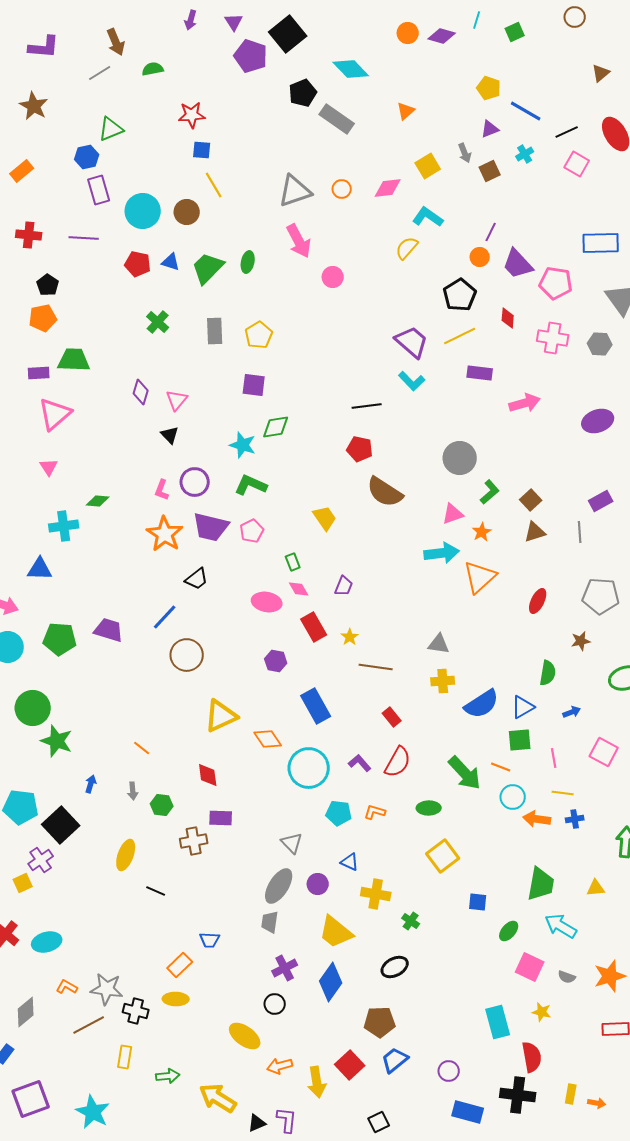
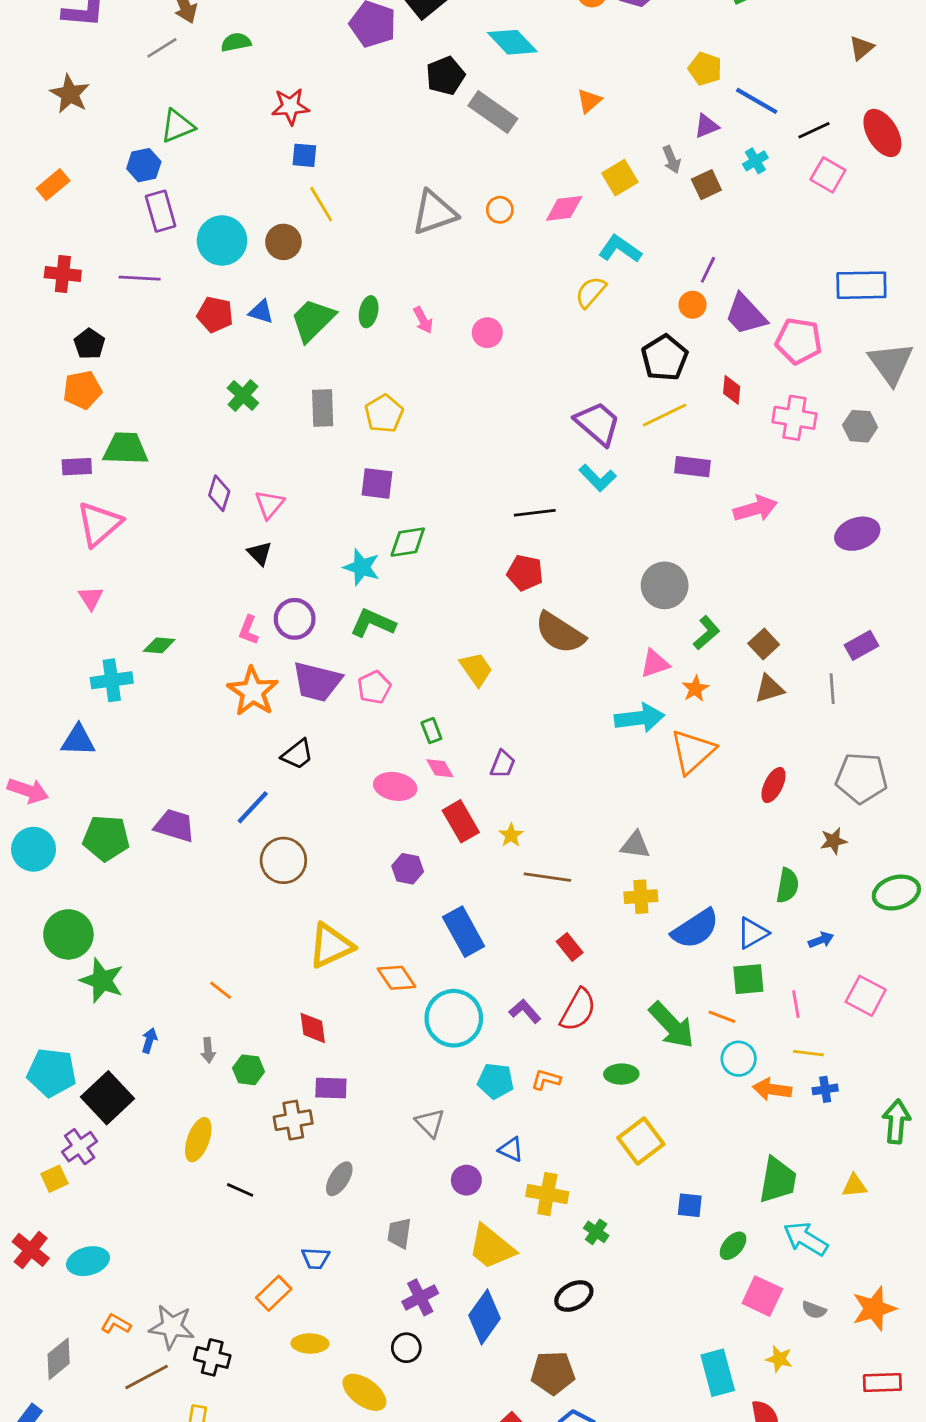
pink arrow: (299, 241) -> (423, 320), moved, size x0.6
gray ellipse: (279, 886) -> (339, 1179), moved, size x0.7
yellow ellipse: (176, 999) -> (310, 1343), moved

